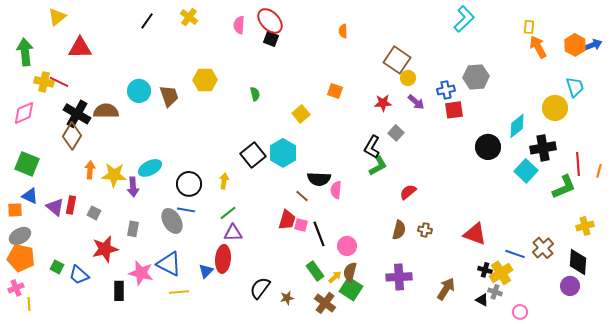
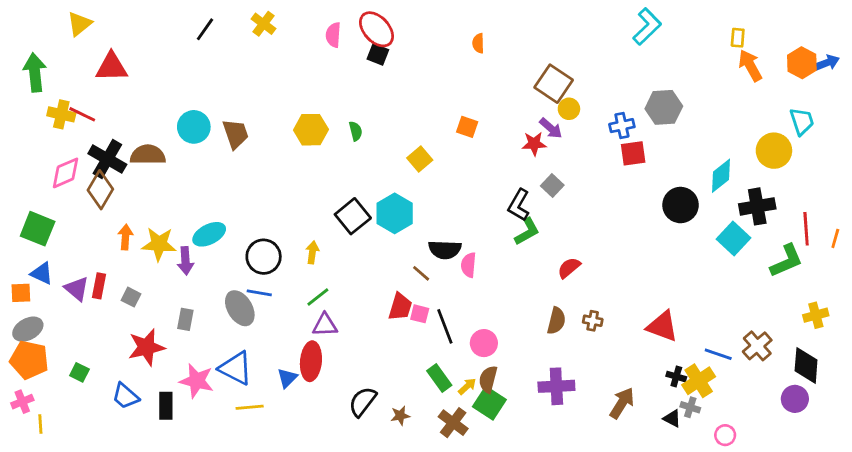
yellow hexagon: (205, 80) -> (311, 130), moved
purple arrow: (416, 102) -> (551, 128), moved
pink diamond: (24, 113) -> (65, 173), moved
blue trapezoid: (79, 275) -> (125, 396), moved

